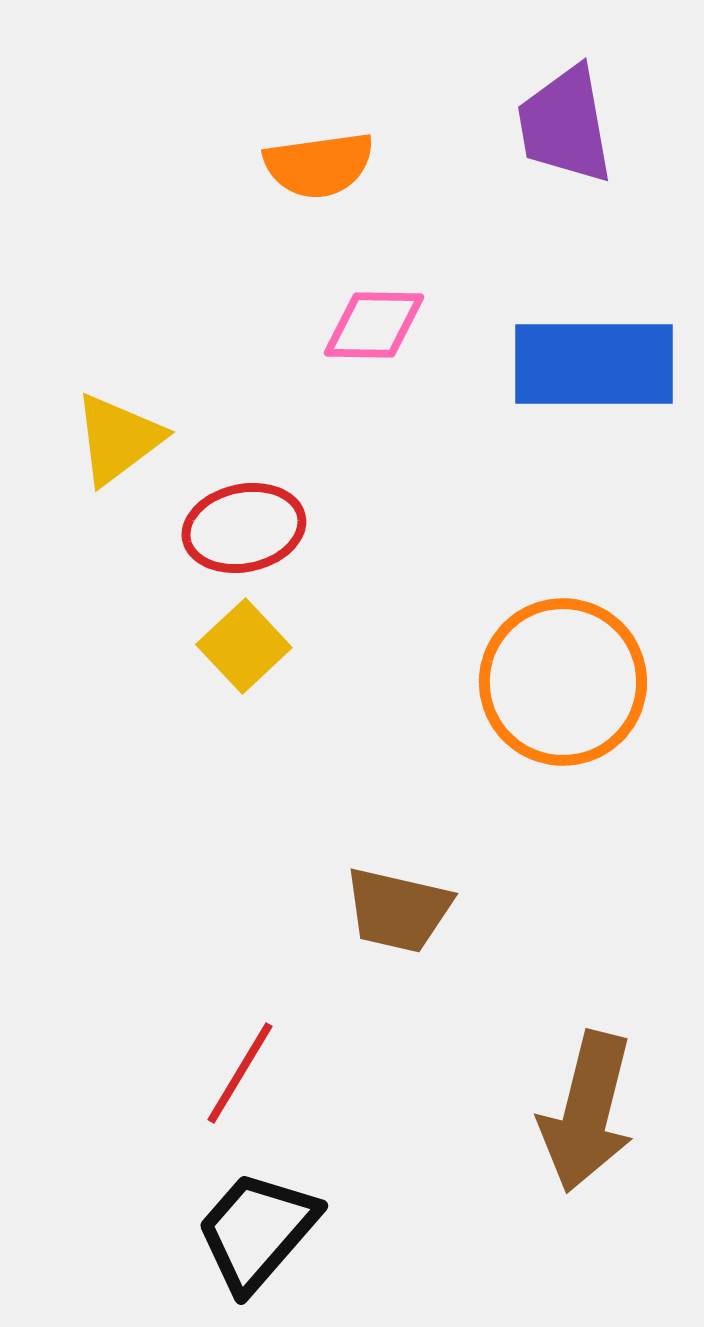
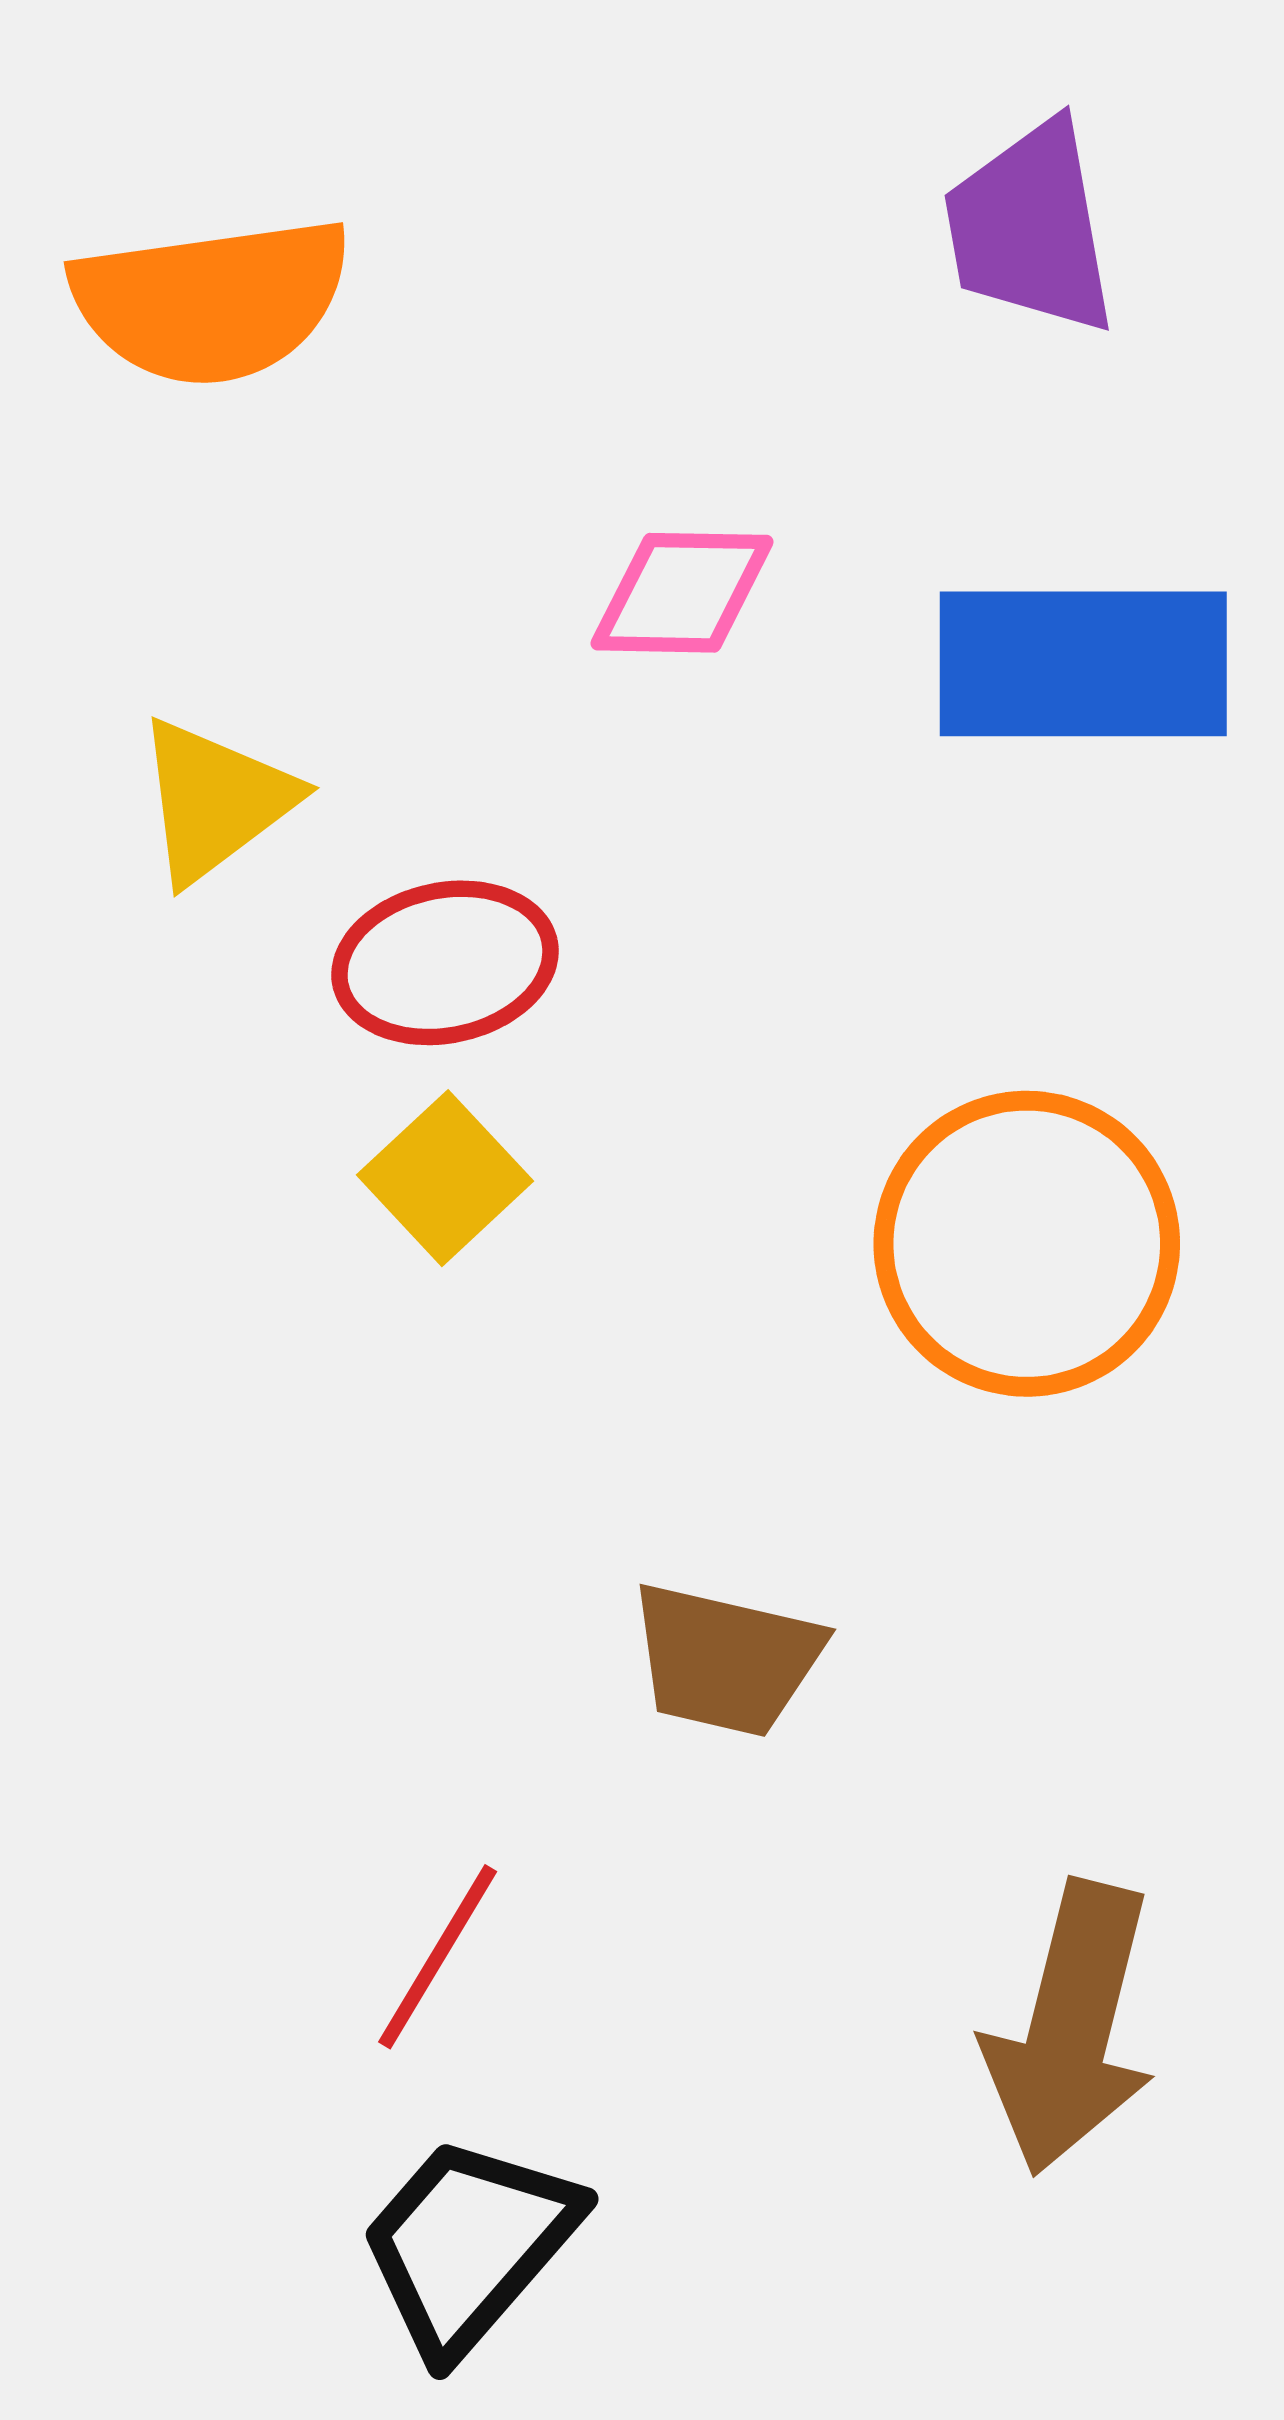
orange semicircle: (319, 165) -> (212, 301), moved, size x1.4

